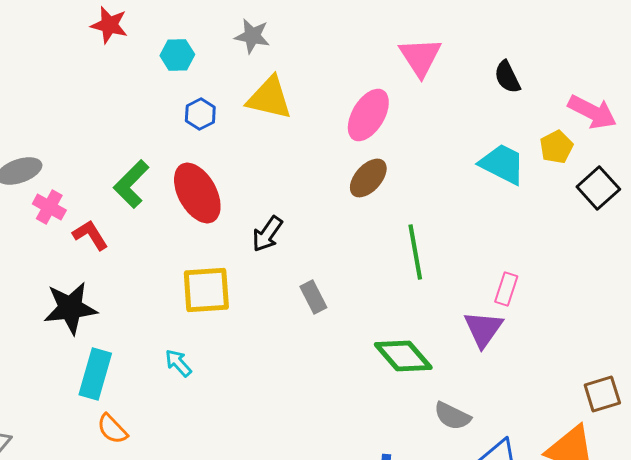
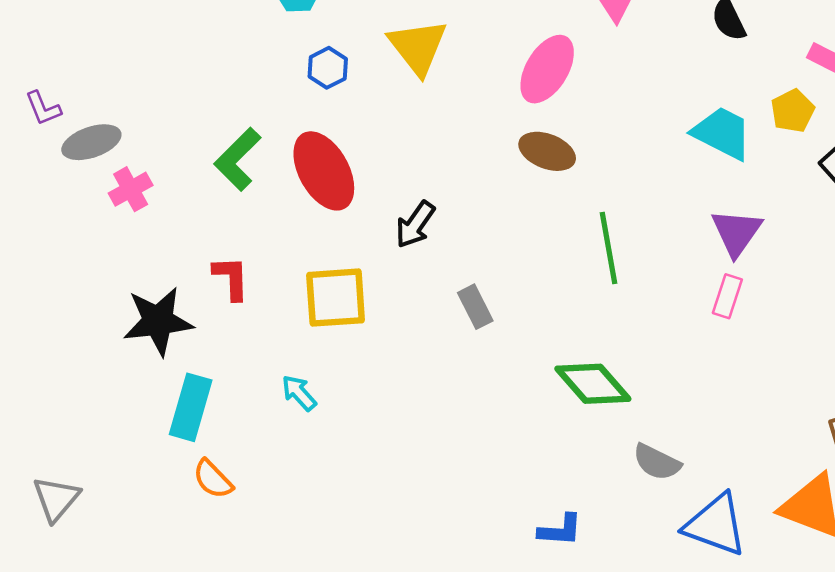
yellow triangle: (269, 98) -> (418, 47), turned 39
brown ellipse: (368, 178) -> (547, 151), turned 69
pink cross: (49, 207) -> (131, 189), turned 32
red L-shape: (90, 235) -> (231, 278), moved, turned 30
purple triangle: (483, 329) -> (736, 232), moved

